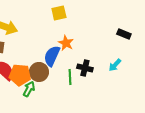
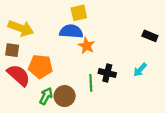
blue semicircle: (52, 56) -> (71, 31), moved, turned 70
brown circle: (39, 72) -> (65, 96), moved
orange pentagon: (20, 75) -> (41, 66), moved

